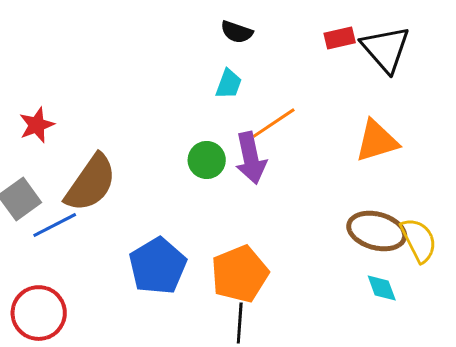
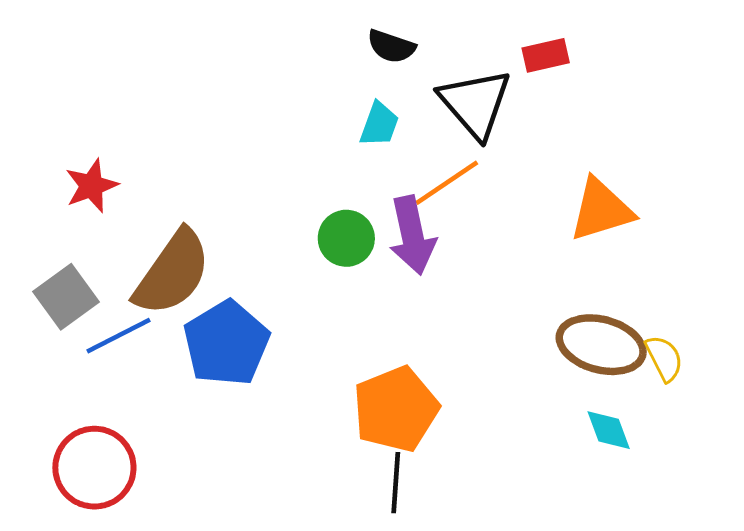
black triangle: (386, 49) -> (475, 103), moved
yellow semicircle: (419, 240) -> (664, 358), size x0.7
blue pentagon: (158, 266) -> (226, 343), moved

